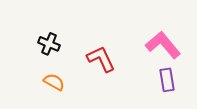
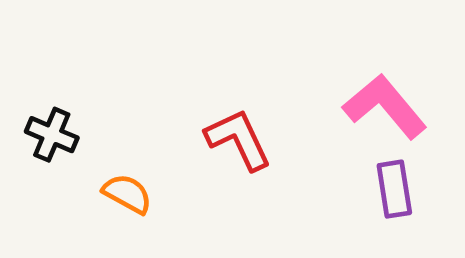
black cross: (49, 44) -> (52, 135), moved

